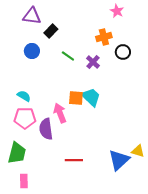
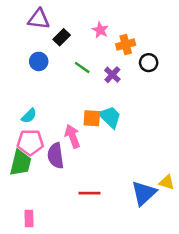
pink star: (117, 11) -> (100, 30), moved
cyan semicircle: (24, 96) -> (29, 116), turned 104
green trapezoid: (17, 153) -> (21, 163), moved

